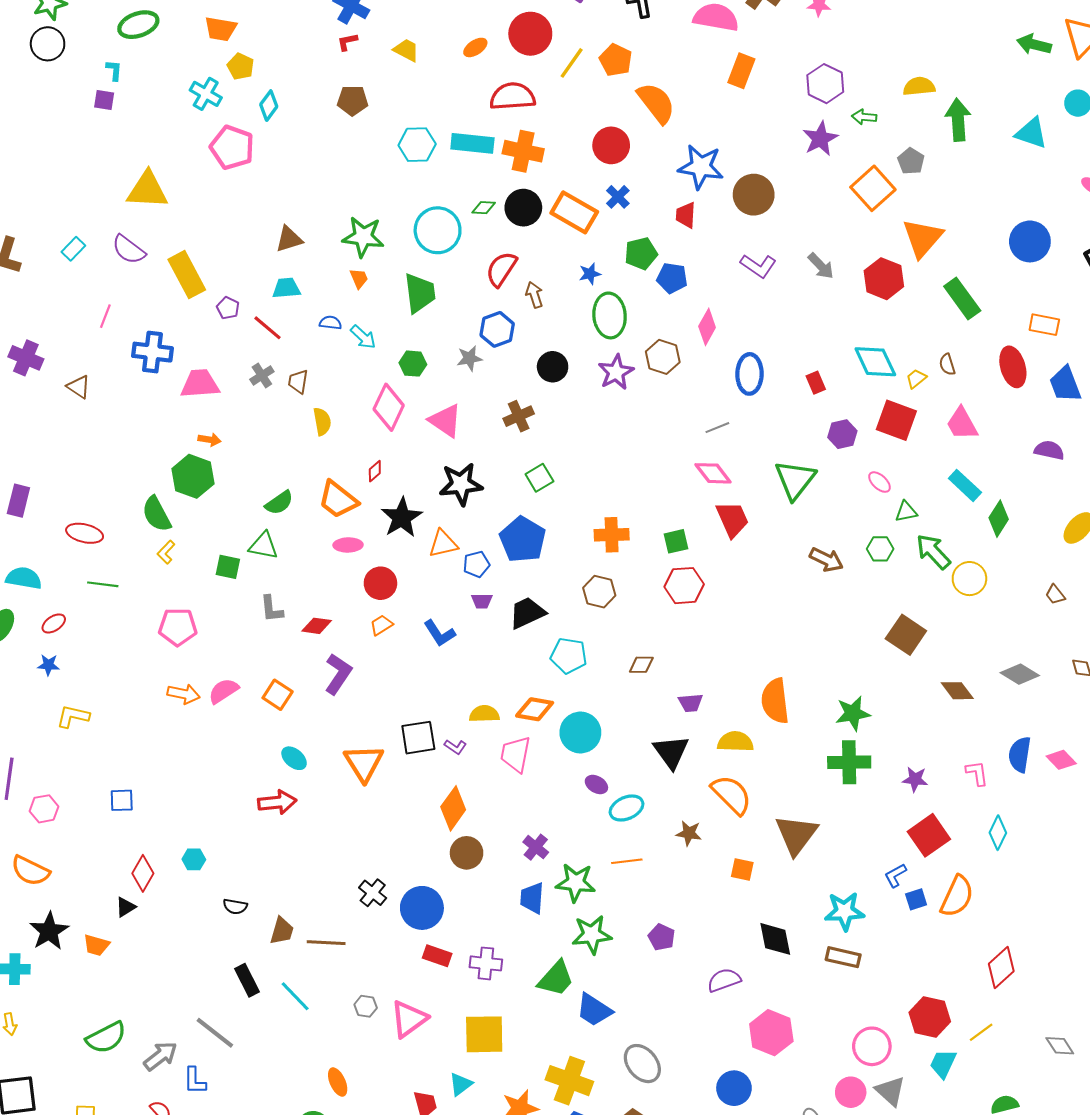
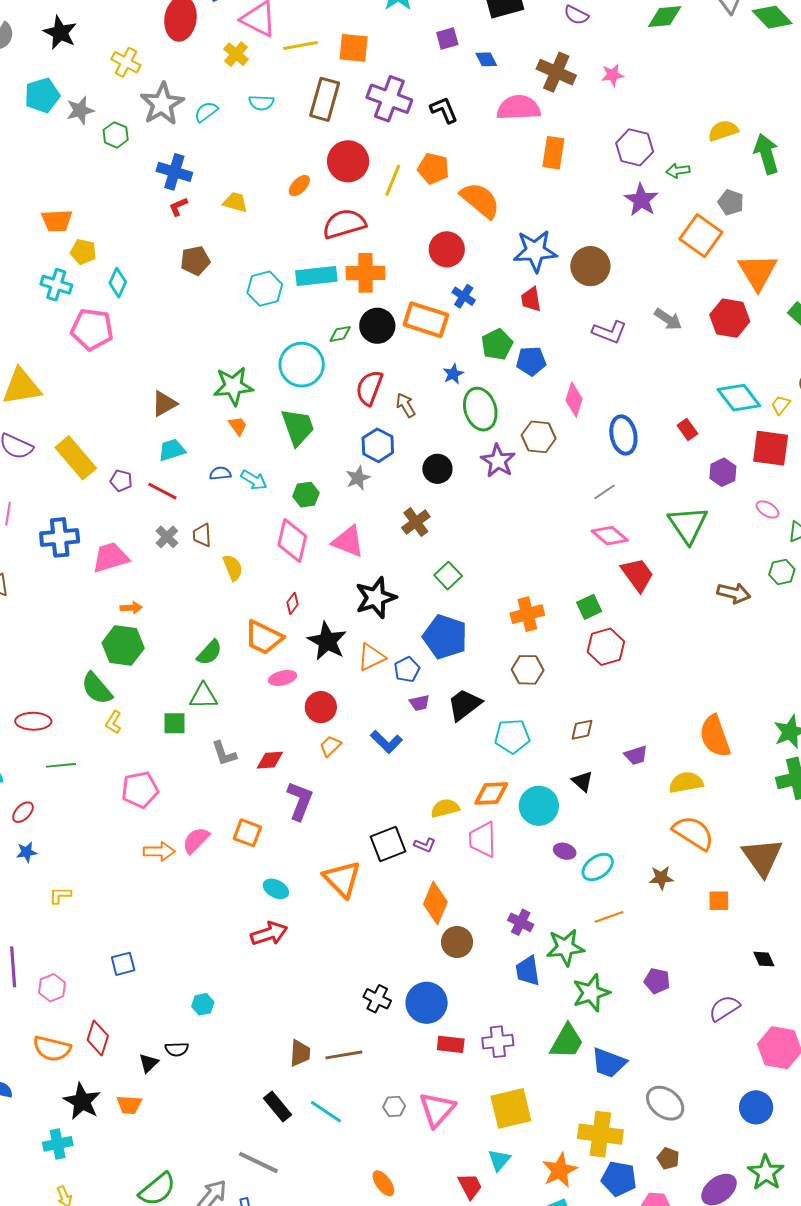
yellow L-shape: (73, 716) -> (60, 895), size x0.7
black triangle: (671, 752) -> (582, 781), moved, size x0.6
red diamond: (143, 873) -> (98, 1038), moved
black semicircle: (235, 906) -> (177, 1049), moved
black diamond: (775, 939) -> (764, 959), size x0.6

